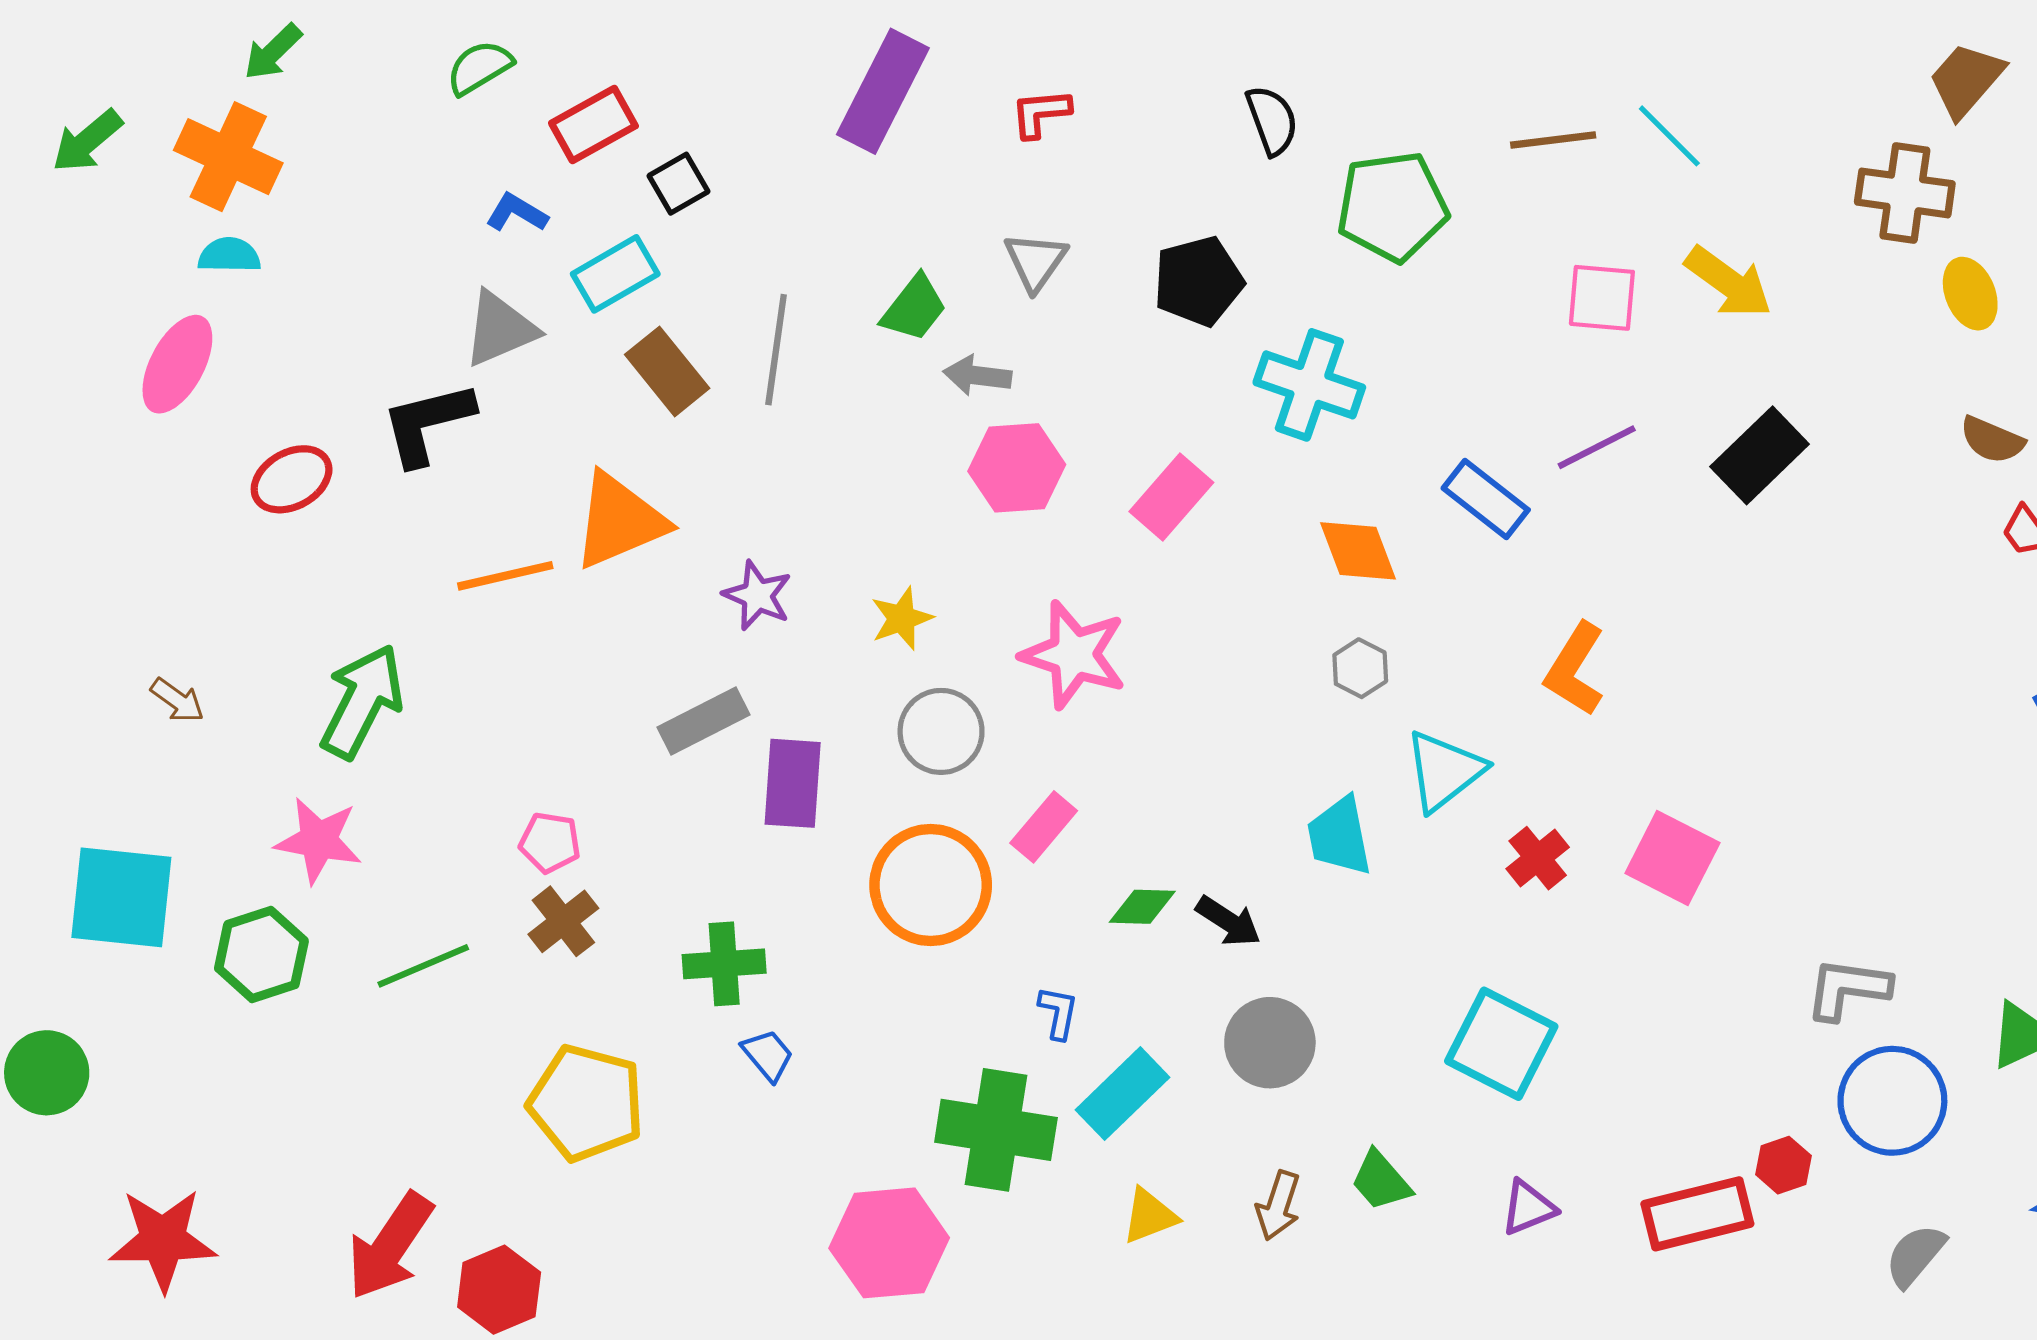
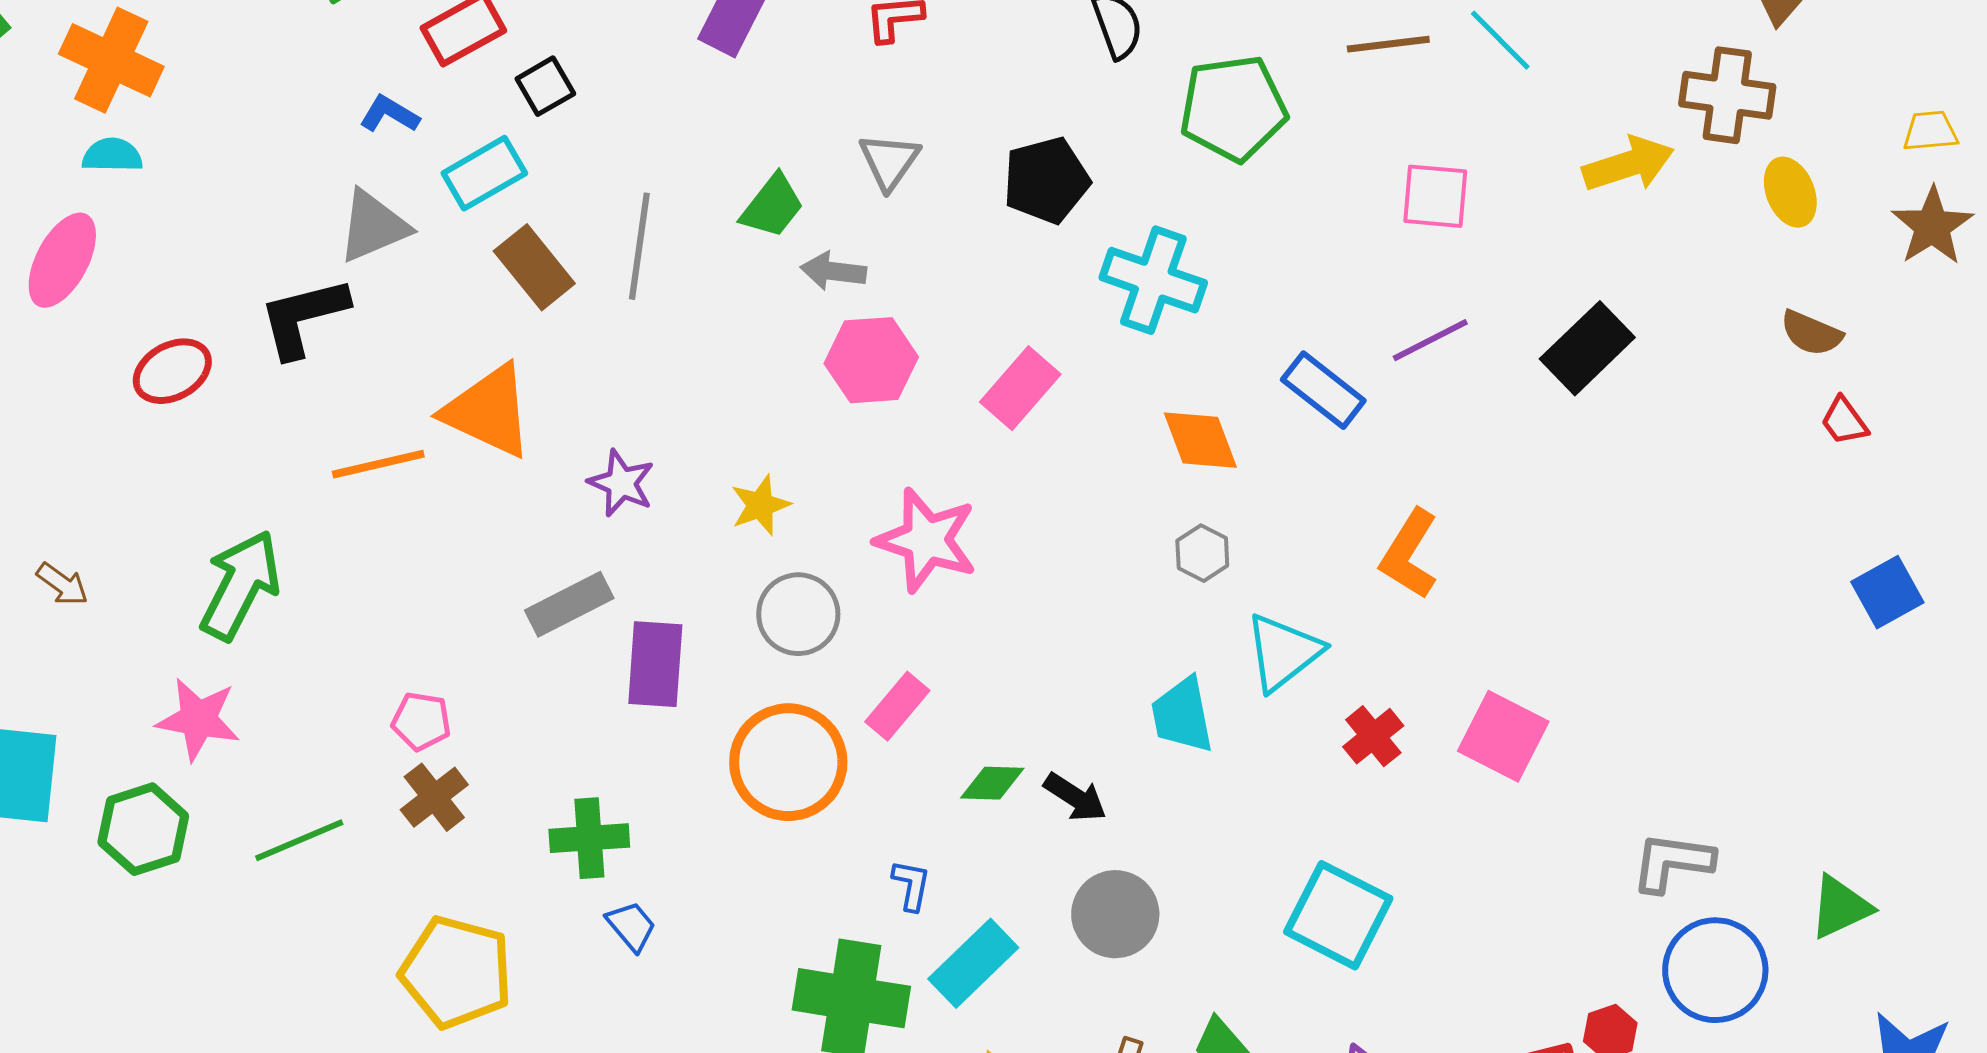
yellow arrow: (1728, 282) -> (1628, 164), moved, turned -54
orange triangle: (619, 521) -> (488, 411), turned 48

